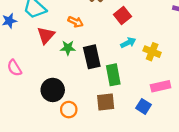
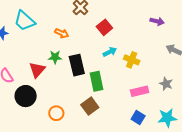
red triangle: (46, 35) -> (37, 70), moved
black circle: (53, 90) -> (26, 96), moved
brown square: (106, 102) -> (90, 106), turned -30
blue square: (144, 106) -> (138, 118), moved

